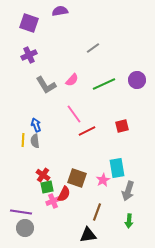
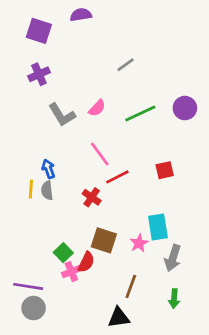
red cross: (43, 175) -> (92, 197), moved
green square: (47, 187) -> (63, 253), turned -32

